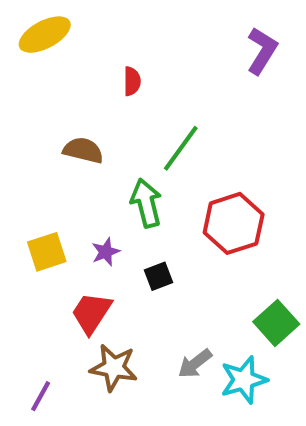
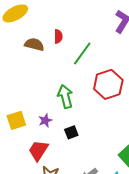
green line: (181, 148) -> (82, 53), moved
brown semicircle: (83, 150) -> (34, 44), moved
red hexagon: (234, 223) -> (108, 84), moved

